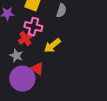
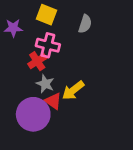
yellow arrow: (52, 46) -> (73, 90), moved
gray star: (16, 56) -> (45, 84), moved

